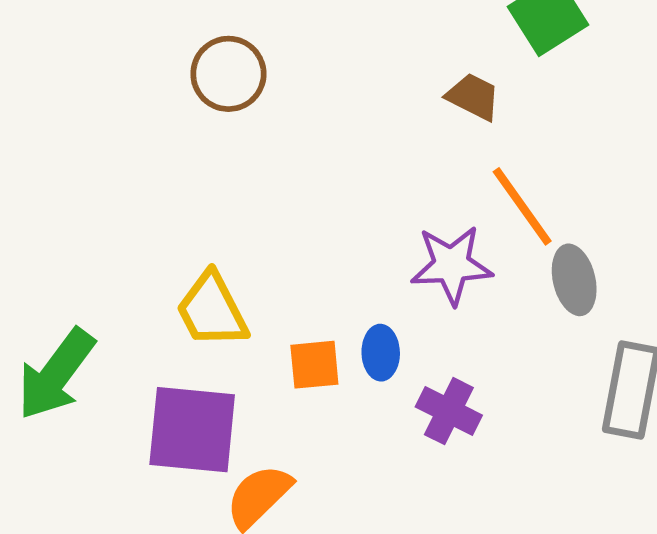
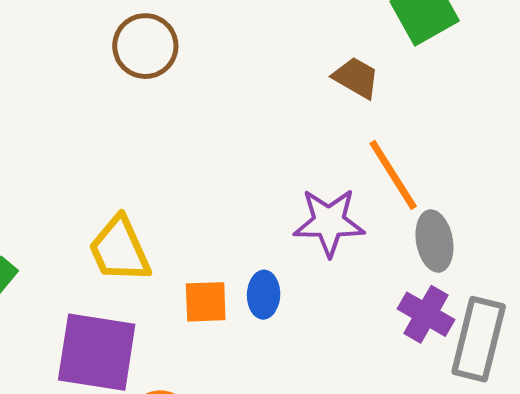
purple cross: (449, 411) -> (426, 314), moved

